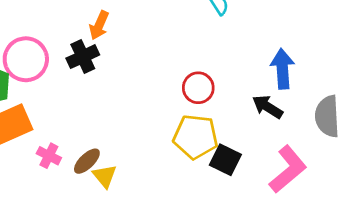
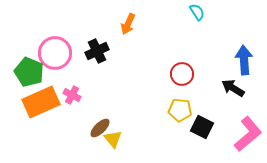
orange arrow: (99, 25) -> (128, 24), moved
yellow pentagon: (196, 137) -> (180, 110), size x0.7
pink cross: (49, 156) -> (72, 95), moved

